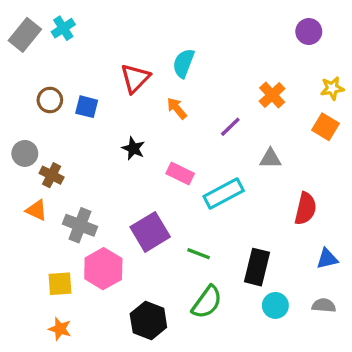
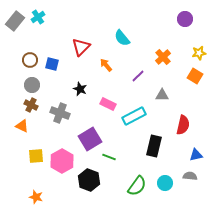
cyan semicircle: (184, 63) -> (122, 38), moved, turned -60
gray circle: (25, 153) -> (32, 85), moved
gray cross: (80, 225) -> (60, 113), moved
green line: (199, 254) -> (109, 157), moved
black rectangle: (257, 267) -> (154, 146), moved
yellow square: (60, 284) -> (36, 156), moved
green semicircle: (207, 302) -> (137, 186), moved
gray semicircle: (324, 305) -> (190, 176), moved
black hexagon: (148, 320) -> (89, 180), moved

